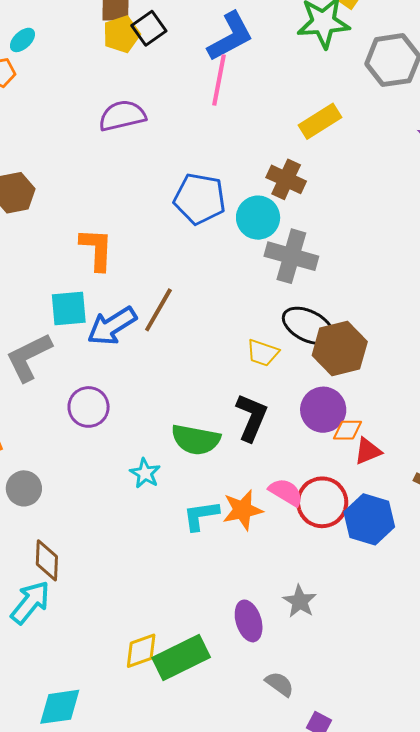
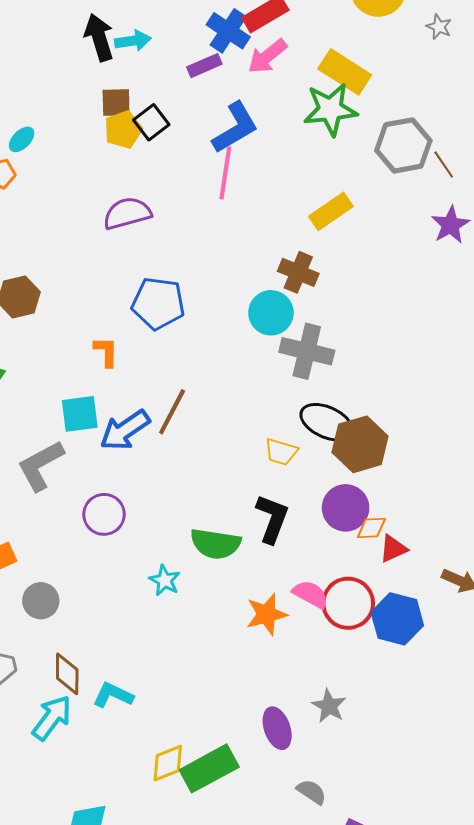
blue pentagon: (200, 199) -> (158, 303), moved
orange L-shape: (97, 249) -> (106, 352), size x0.7
cyan L-shape: (201, 515) -> (113, 695), moved, turned 36

